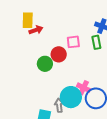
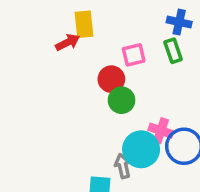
yellow rectangle: (28, 20) -> (84, 24), moved
green circle: (45, 64) -> (121, 100), moved

